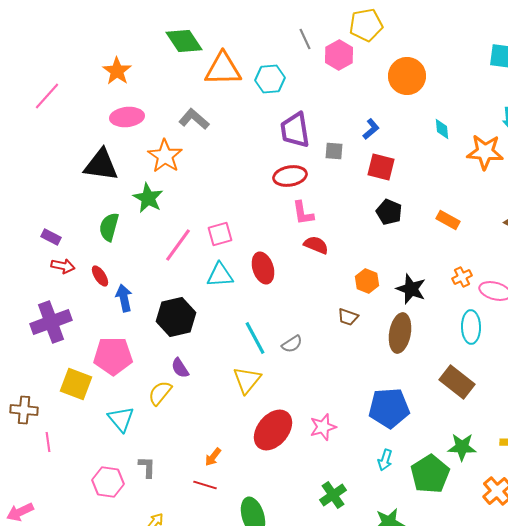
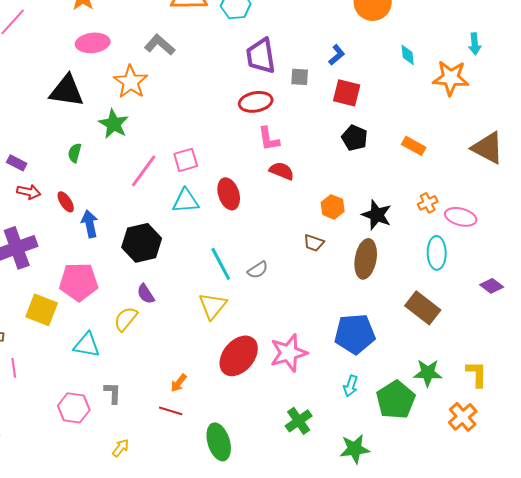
green semicircle: (109, 227) -> (75, 153), size x0.7
cyan triangle: (121, 419) -> (87, 345), turned -40
pink star: (323, 427) -> (289, 353), size x1.4

